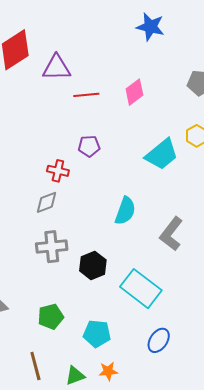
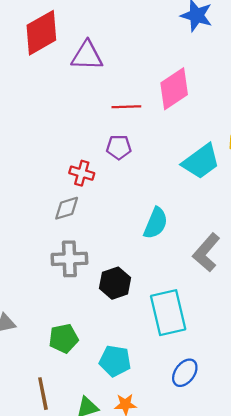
pink diamond: (134, 92) -> (174, 89), size x1.4
red line: (86, 95) -> (126, 107), moved
cyan rectangle: (141, 289) -> (168, 313), turned 36

